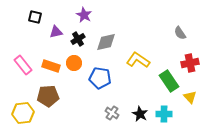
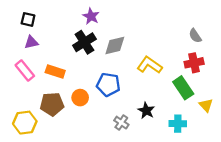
black square: (35, 17) -> (28, 19), moved
purple triangle: (56, 32) -> (31, 42), moved
black cross: (78, 39) -> (84, 42), size x1.5
orange circle: (74, 63) -> (80, 98), moved
red cross: (190, 63) -> (194, 63), moved
black star: (140, 114) -> (146, 111), moved

